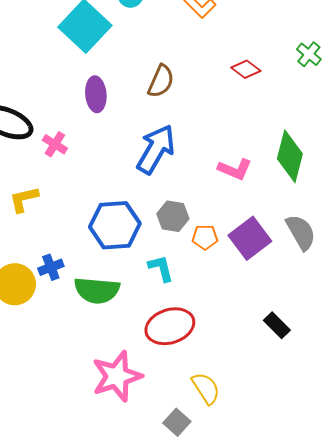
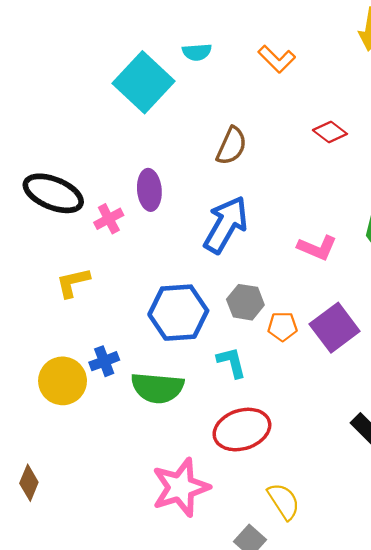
purple ellipse: (96, 94) -> (149, 190), moved
pink cross: (55, 144) -> (109, 219), turned 30

